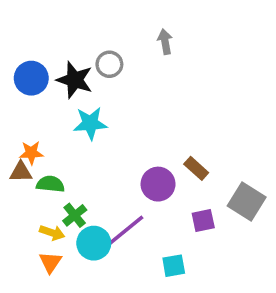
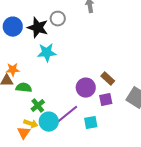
purple square: (203, 221) -> (106, 100), moved
yellow arrow: (52, 233) -> (31, 124), moved
cyan square: (174, 266) -> (91, 123), moved

